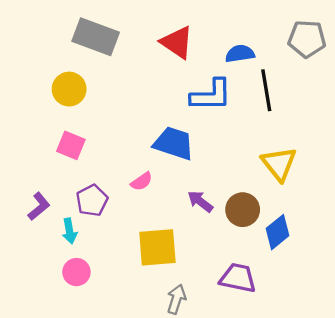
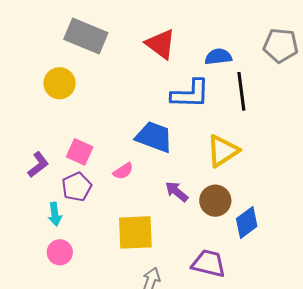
pink square: (71, 145) -> (80, 152), moved
yellow triangle: (279, 164) -> (223, 151), moved, turned 33
purple L-shape: (39, 206) -> (38, 165), moved

